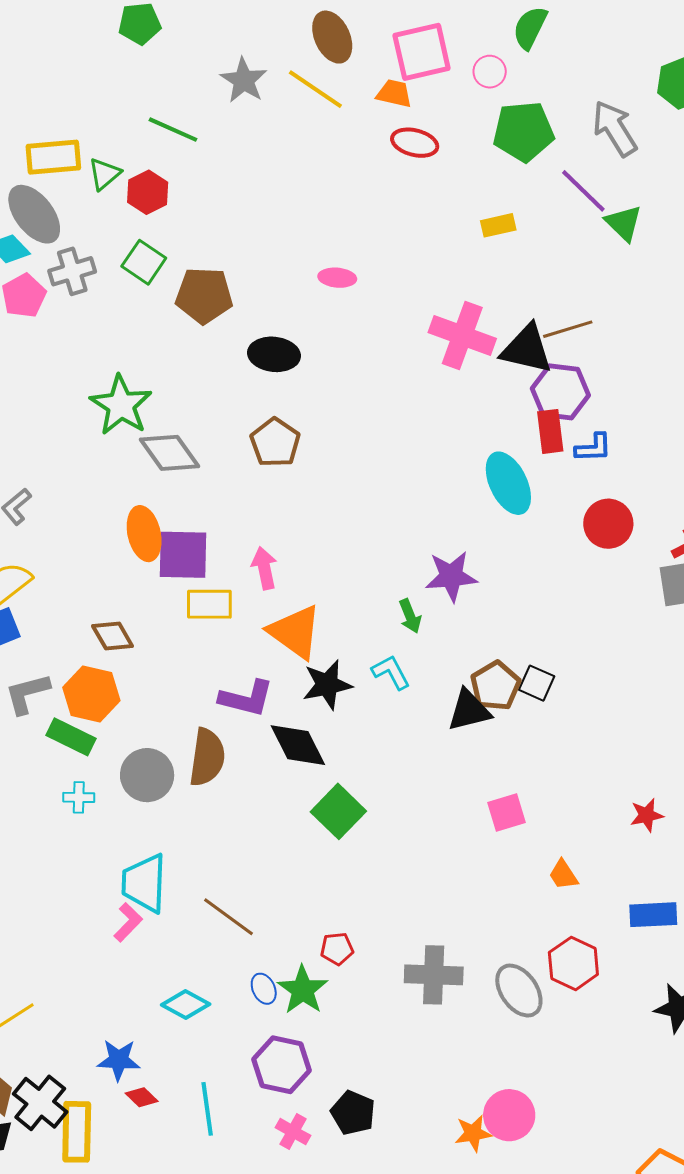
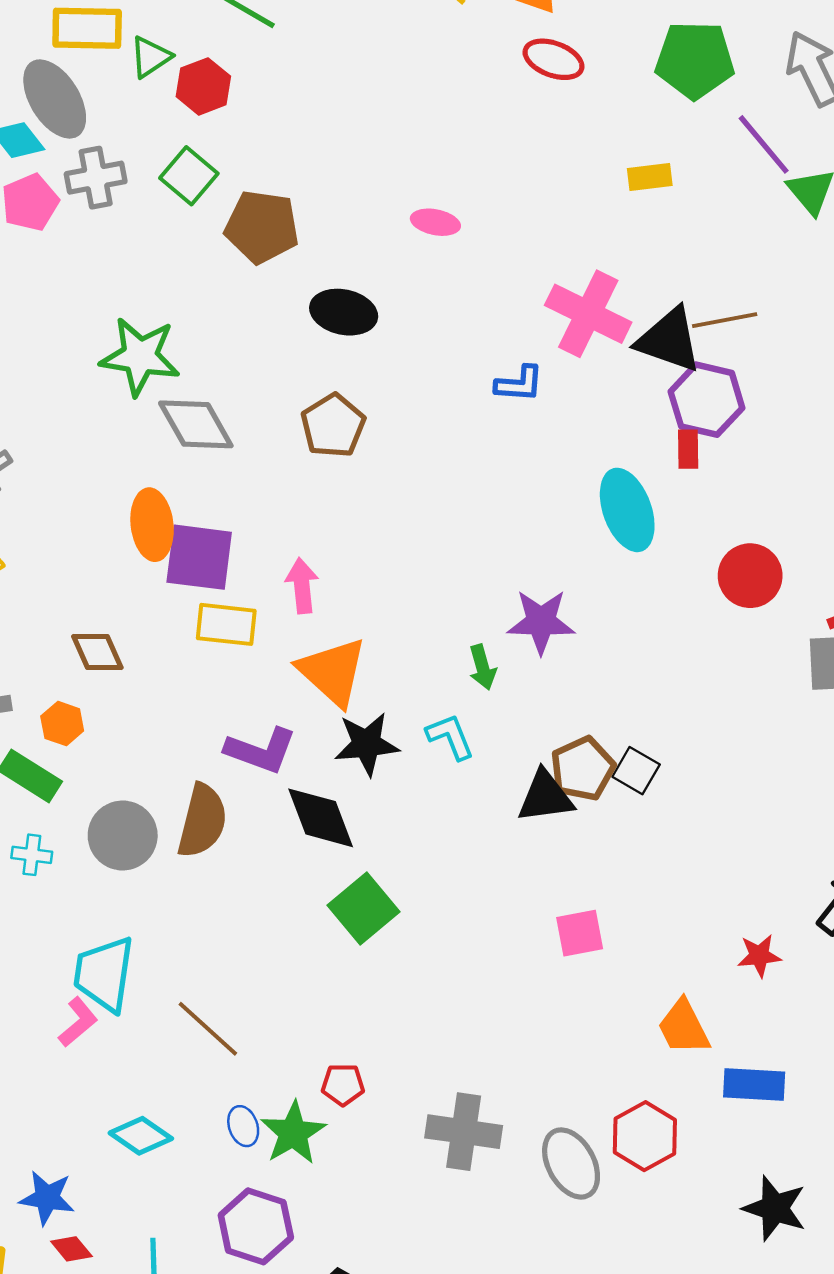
green star: (121, 405) -> (140, 356), turned -30
red rectangle: (550, 431) -> (688, 449), size x0.7
blue L-shape: (593, 448) -> (519, 384), moved
orange hexagon: (91, 694) -> (62, 724), size x0.6
orange trapezoid: (563, 875) -> (684, 1027), moved, size x1.4

